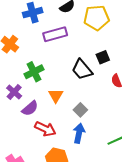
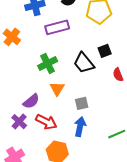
green cross: (34, 72) -> (48, 63), moved
purple cross: (14, 92) -> (19, 122), moved
gray square: (80, 110) -> (82, 103), turned 32

